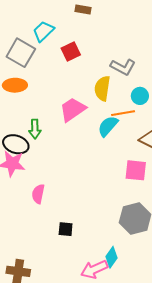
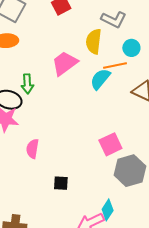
pink square: (136, 170) -> (110, 144), moved, turned -30

